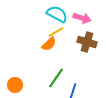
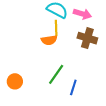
yellow line: (56, 32) -> (56, 28), turned -63
orange semicircle: (49, 44) -> (49, 40), turned 35

